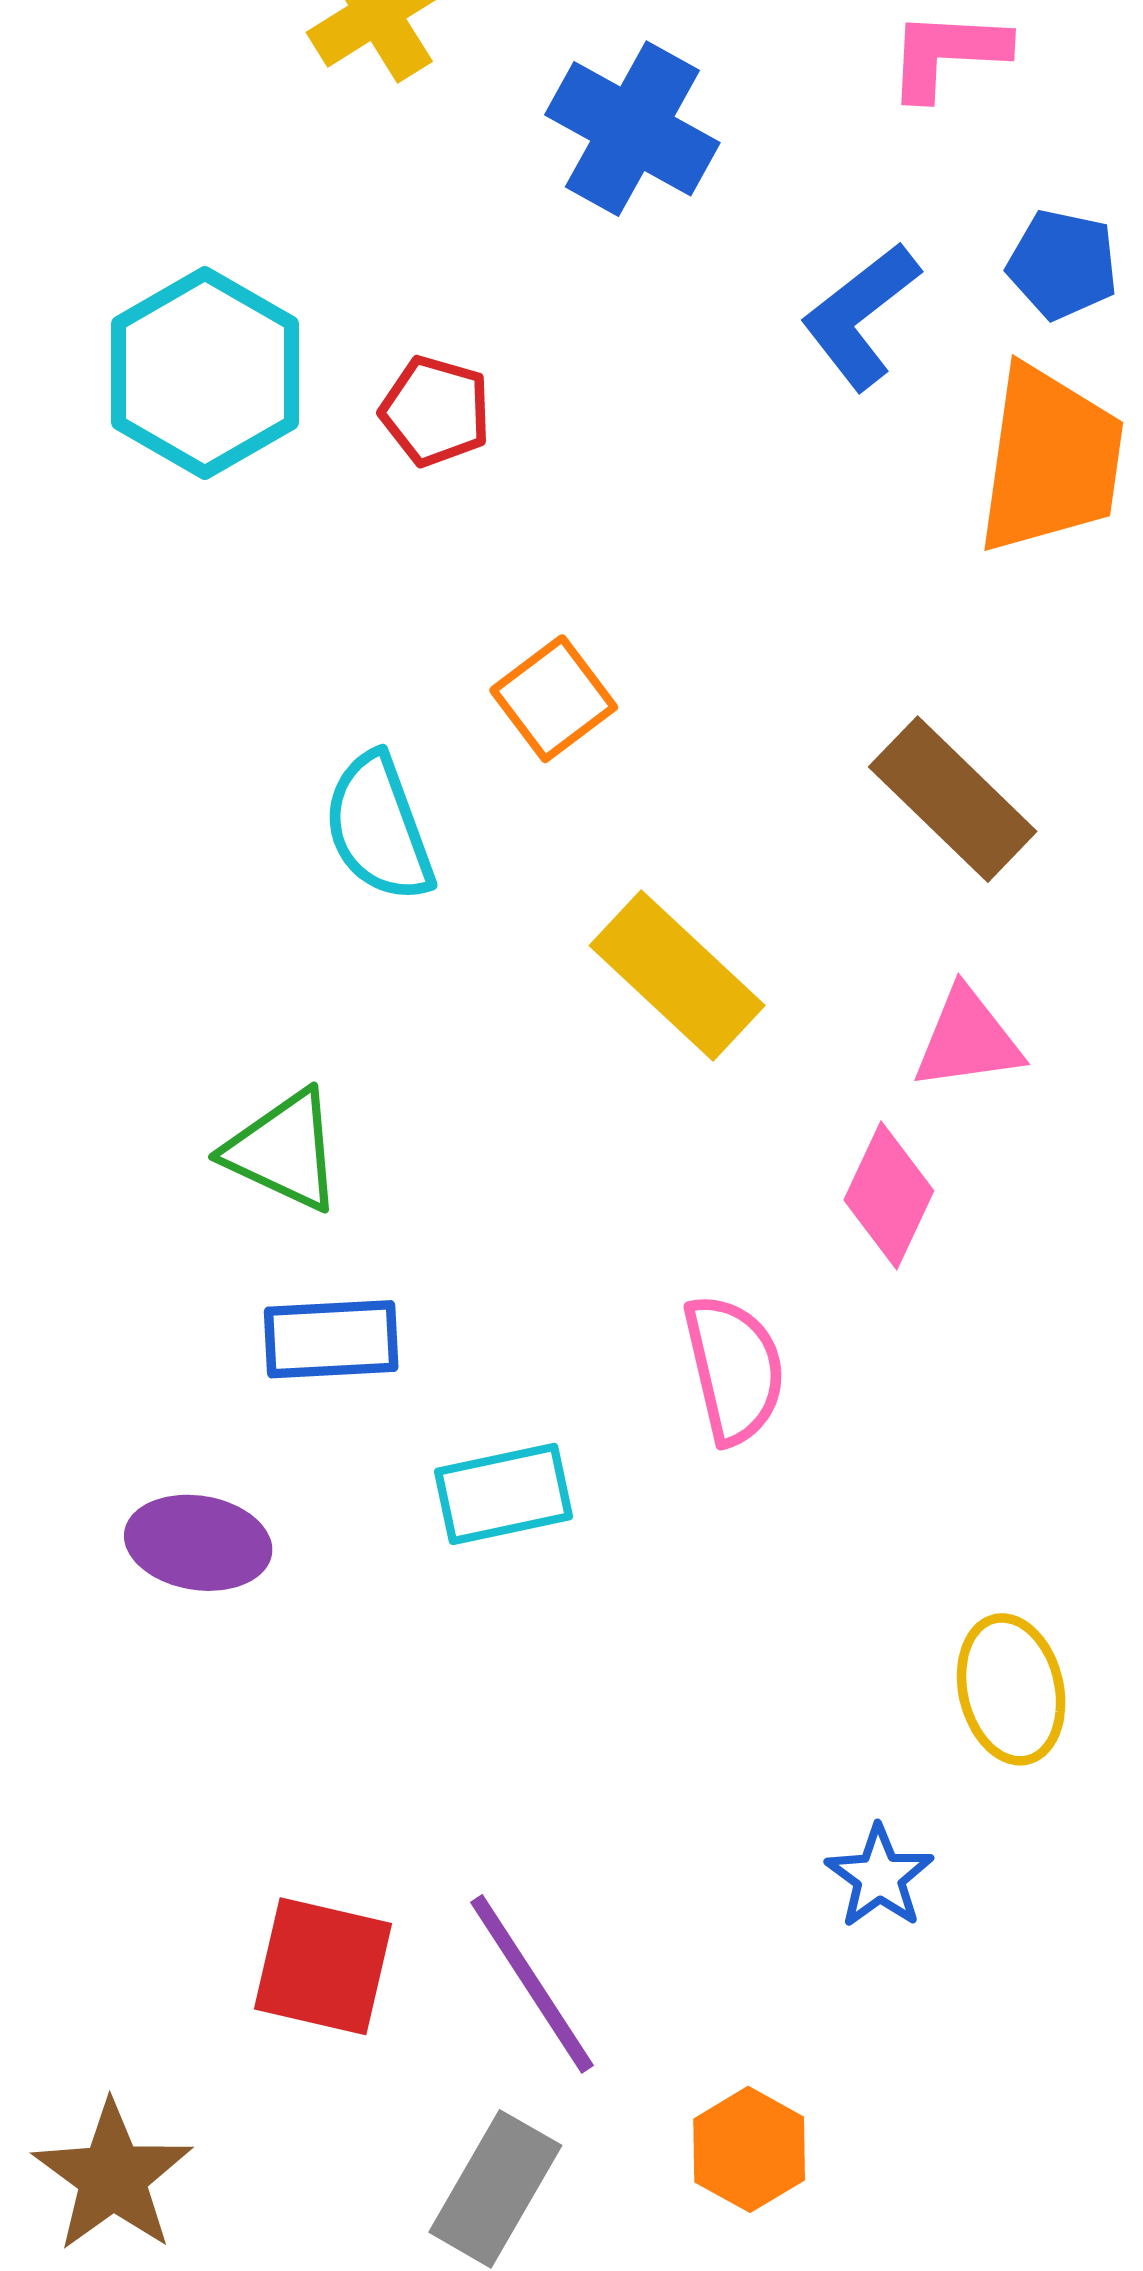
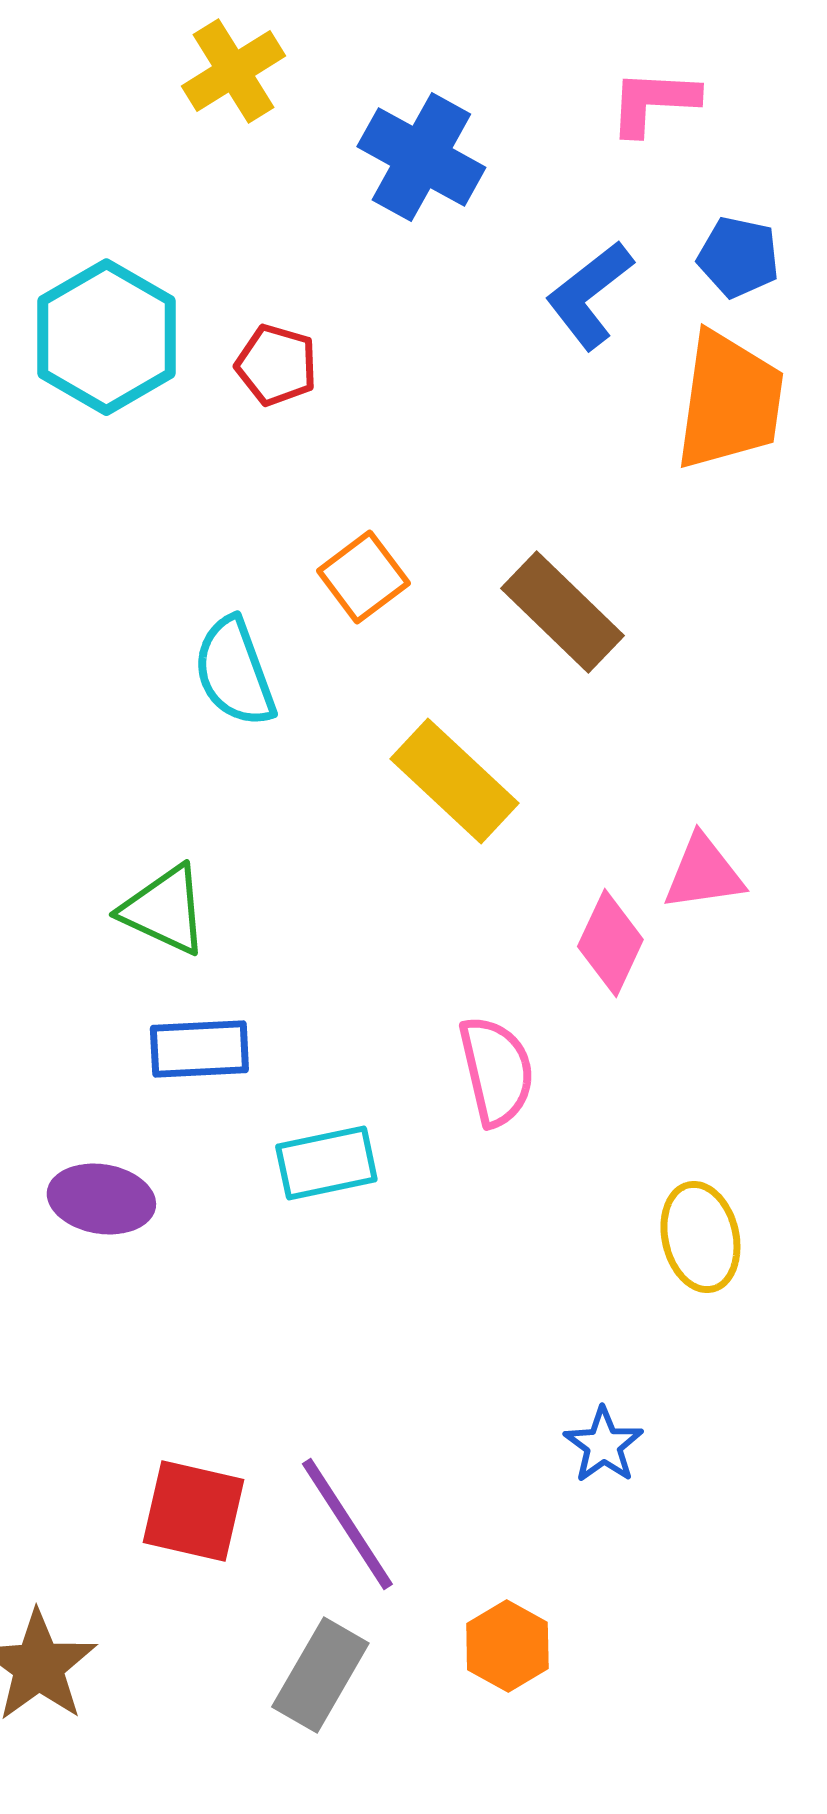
brown rectangle: (953, 799) -> (562, 612), moved
pink triangle: (968, 1039) -> (703, 873), moved
yellow ellipse: (1011, 1689) -> (700, 1237), moved

